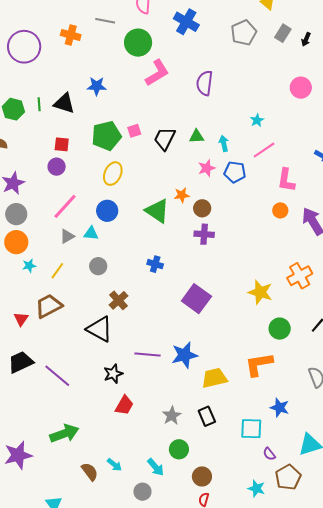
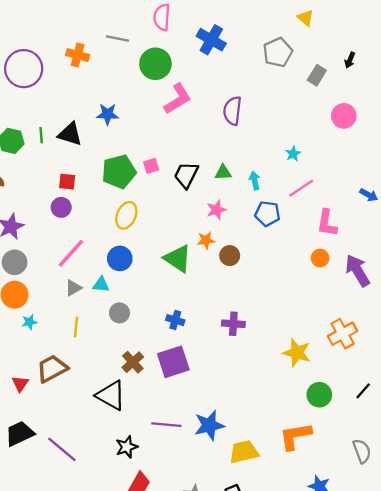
gray rectangle: (283, 33) -> (317, 75), moved
pink star: (207, 168) -> (216, 210), moved
purple cross: (204, 234) -> (233, 324), moved
gray circle: (98, 266) -> (119, 313), moved
yellow line: (57, 271) -> (76, 327), moved, turned -30
purple square: (196, 299) -> (173, 362), moved, turned 36

